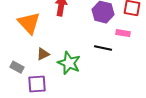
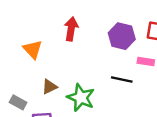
orange triangle: (29, 23) -> (33, 49), size x0.7

